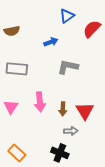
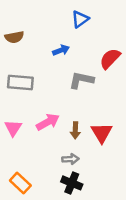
red semicircle: (92, 29) -> (110, 59), moved
pink arrow: (40, 102) -> (48, 122), turned -114
gray arrow: (71, 131) -> (71, 159), moved

